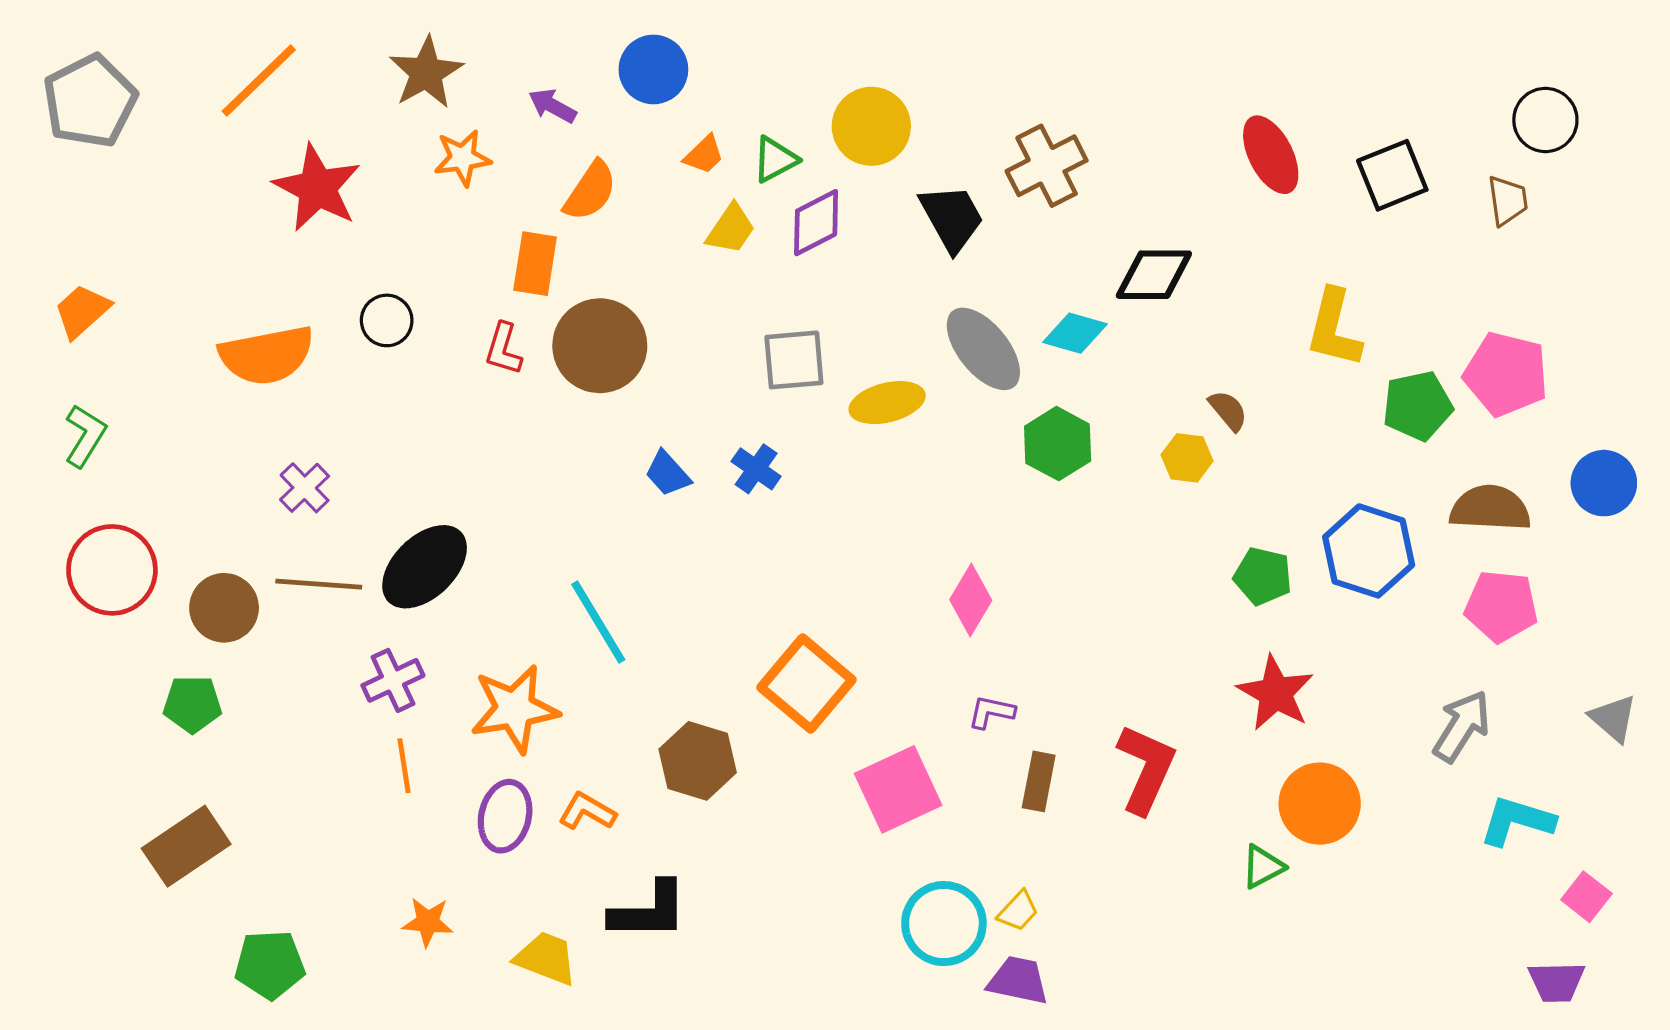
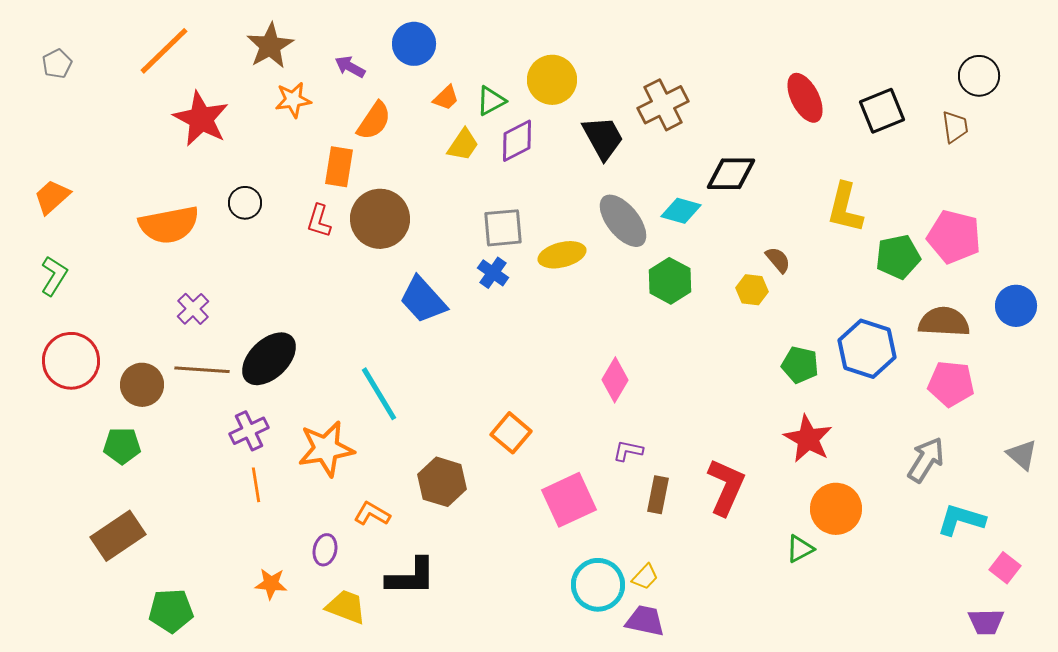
gray pentagon: (90, 101) -> (57, 64), size x0.5
blue cross: (756, 469) -> (493, 273), moved
blue trapezoid: (668, 474) -> (423, 300), size x1.6
orange square: (807, 684) -> (511, 433), size x0.7
purple ellipse: (505, 816) -> (325, 550), moved, size x0.7

